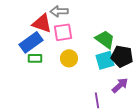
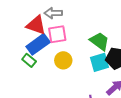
blue rectangle: (31, 42) -> (38, 44), moved
green rectangle: (35, 58) -> (29, 60), turned 40

